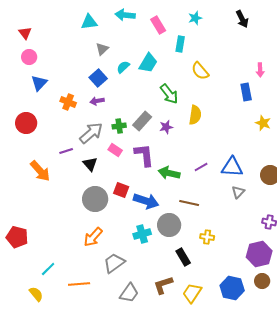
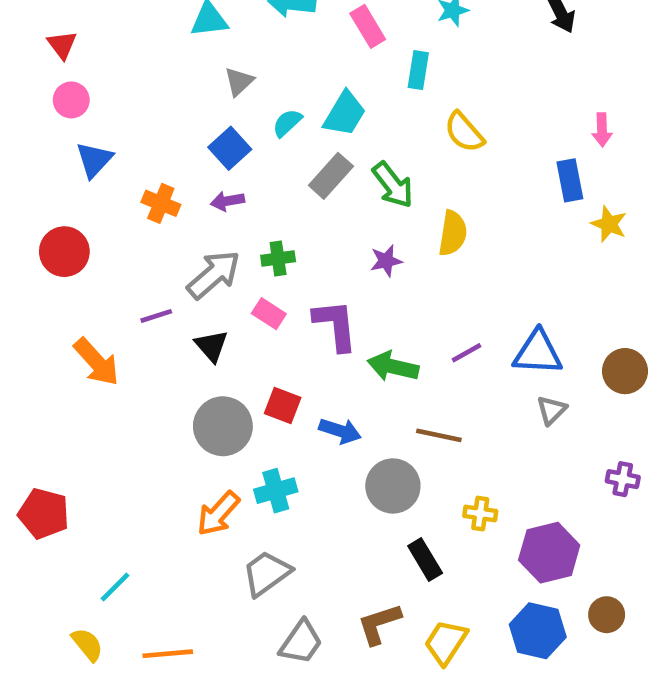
gray rectangle: (142, 121) -> (331, 176), moved
yellow star: (263, 123) -> (609, 224), moved
blue arrow: (146, 201) -> (340, 431), size x0.7
cyan cross: (142, 234) -> (276, 491), moved
purple hexagon: (259, 254) -> (549, 553), moved
orange line: (79, 284) -> (168, 654), moved

